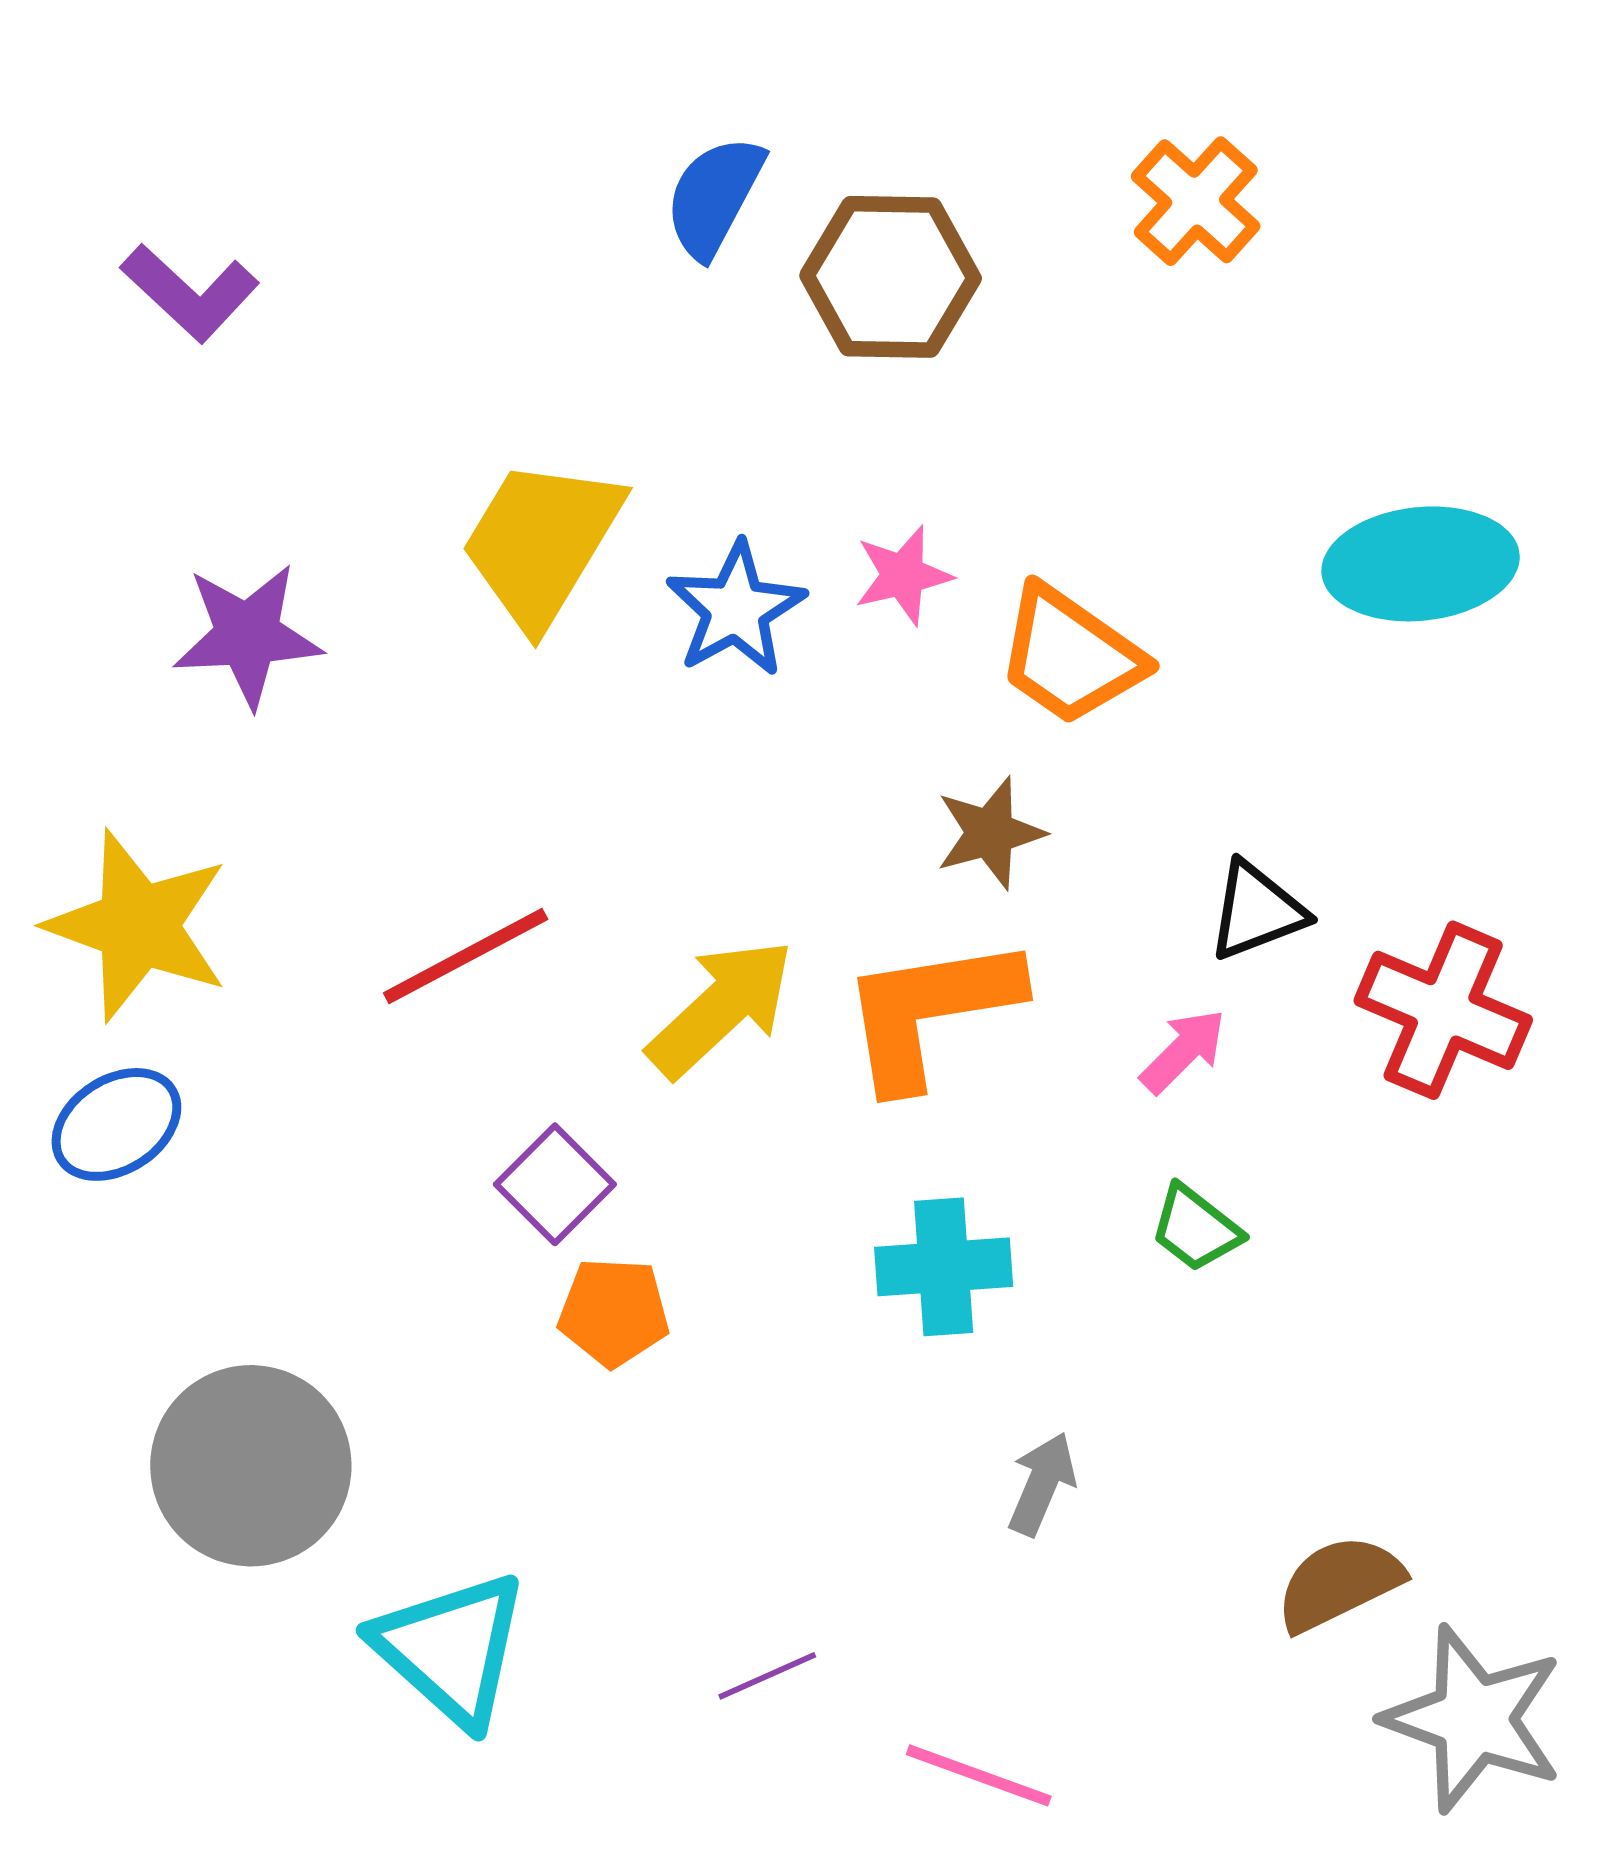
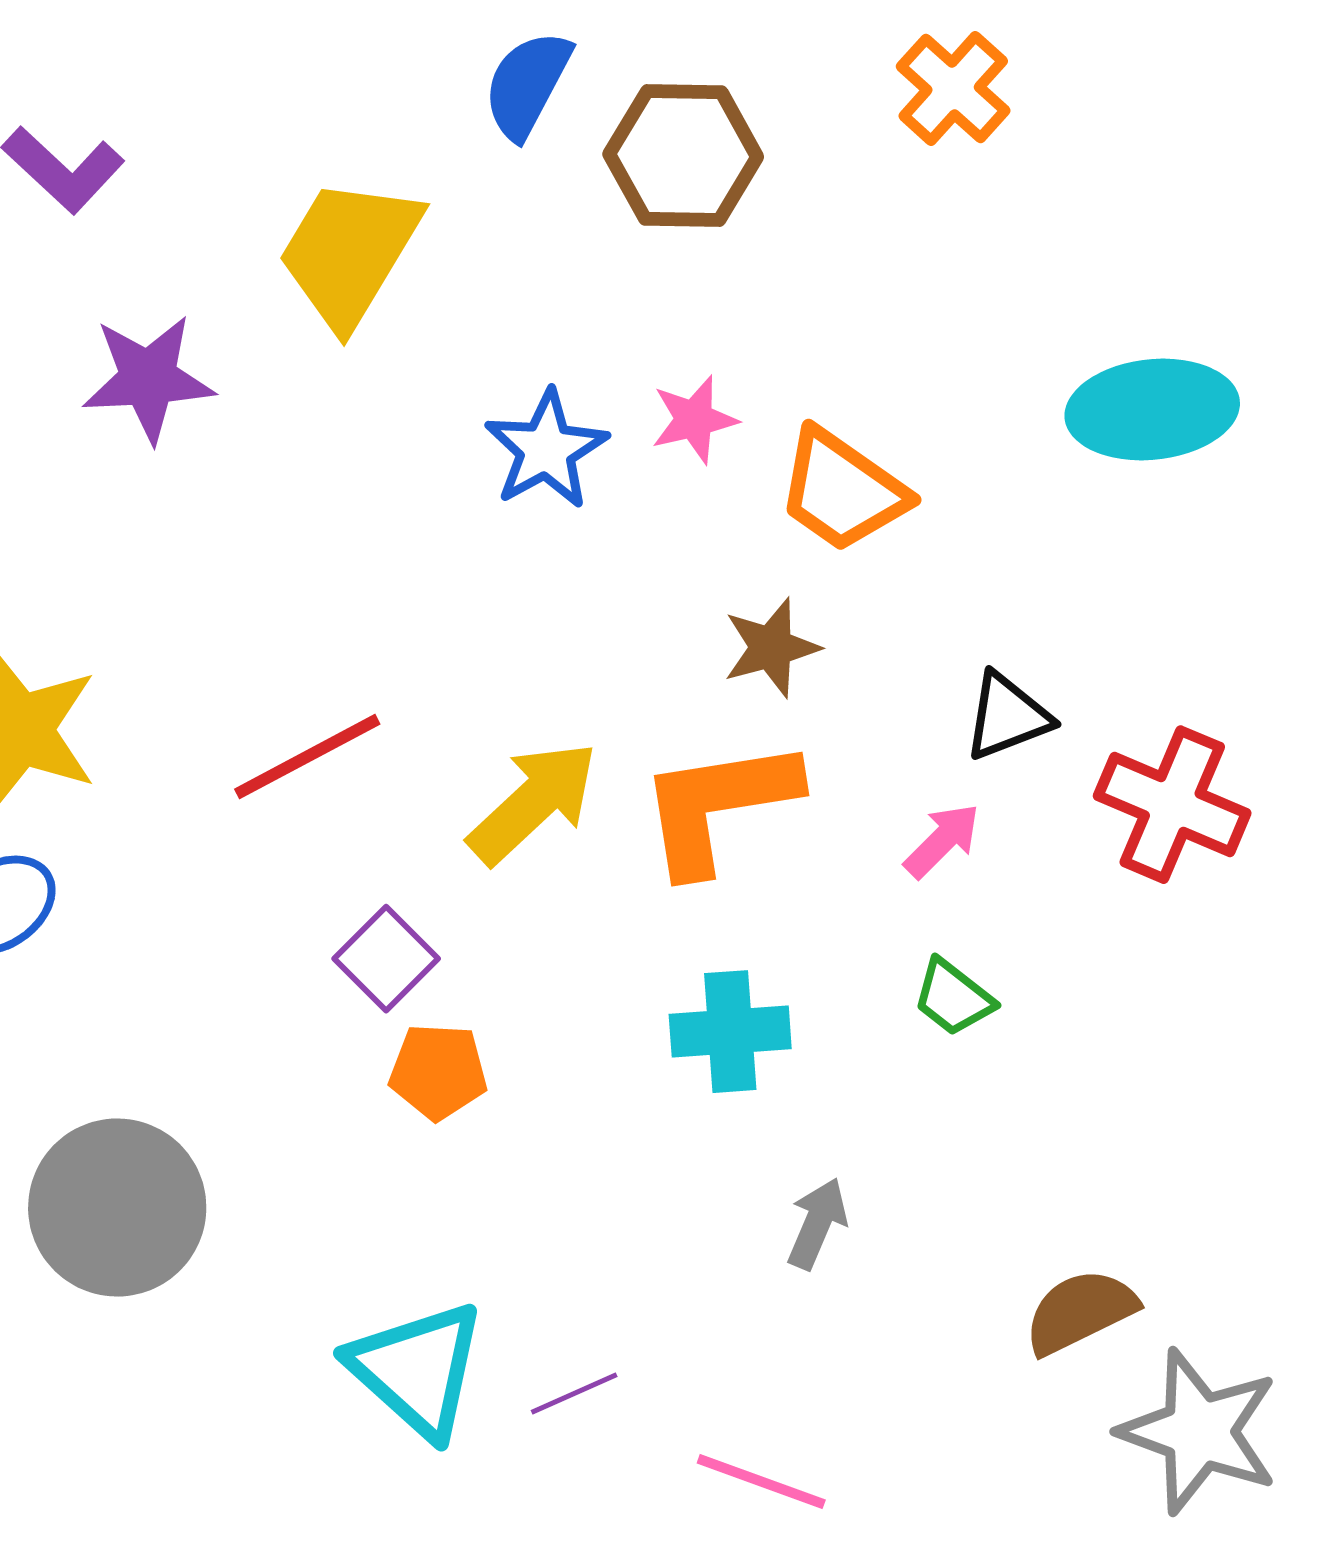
yellow trapezoid: (541, 542) -> (349, 253), moved
purple star: (247, 635) -> (148, 379), moved
cyan triangle: (451, 1649) -> (417, 1370), moved

